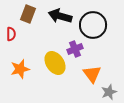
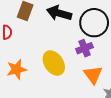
purple cross: (75, 49) -> (85, 48), moved

